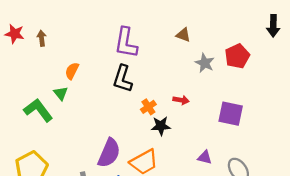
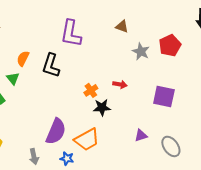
black L-shape: (123, 79) -> (51, 65), moved
purple triangle: (205, 157) -> (141, 135), turned -32

